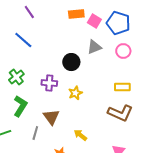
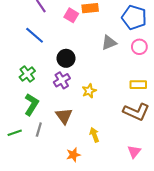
pink square: (94, 21) -> (71, 15), moved
black circle: (71, 62) -> (66, 58), moved
purple cross: (49, 83) -> (62, 80), turned -35
gray line: (35, 133) -> (39, 130), moved
yellow arrow: (80, 135) -> (94, 135), turned 32

